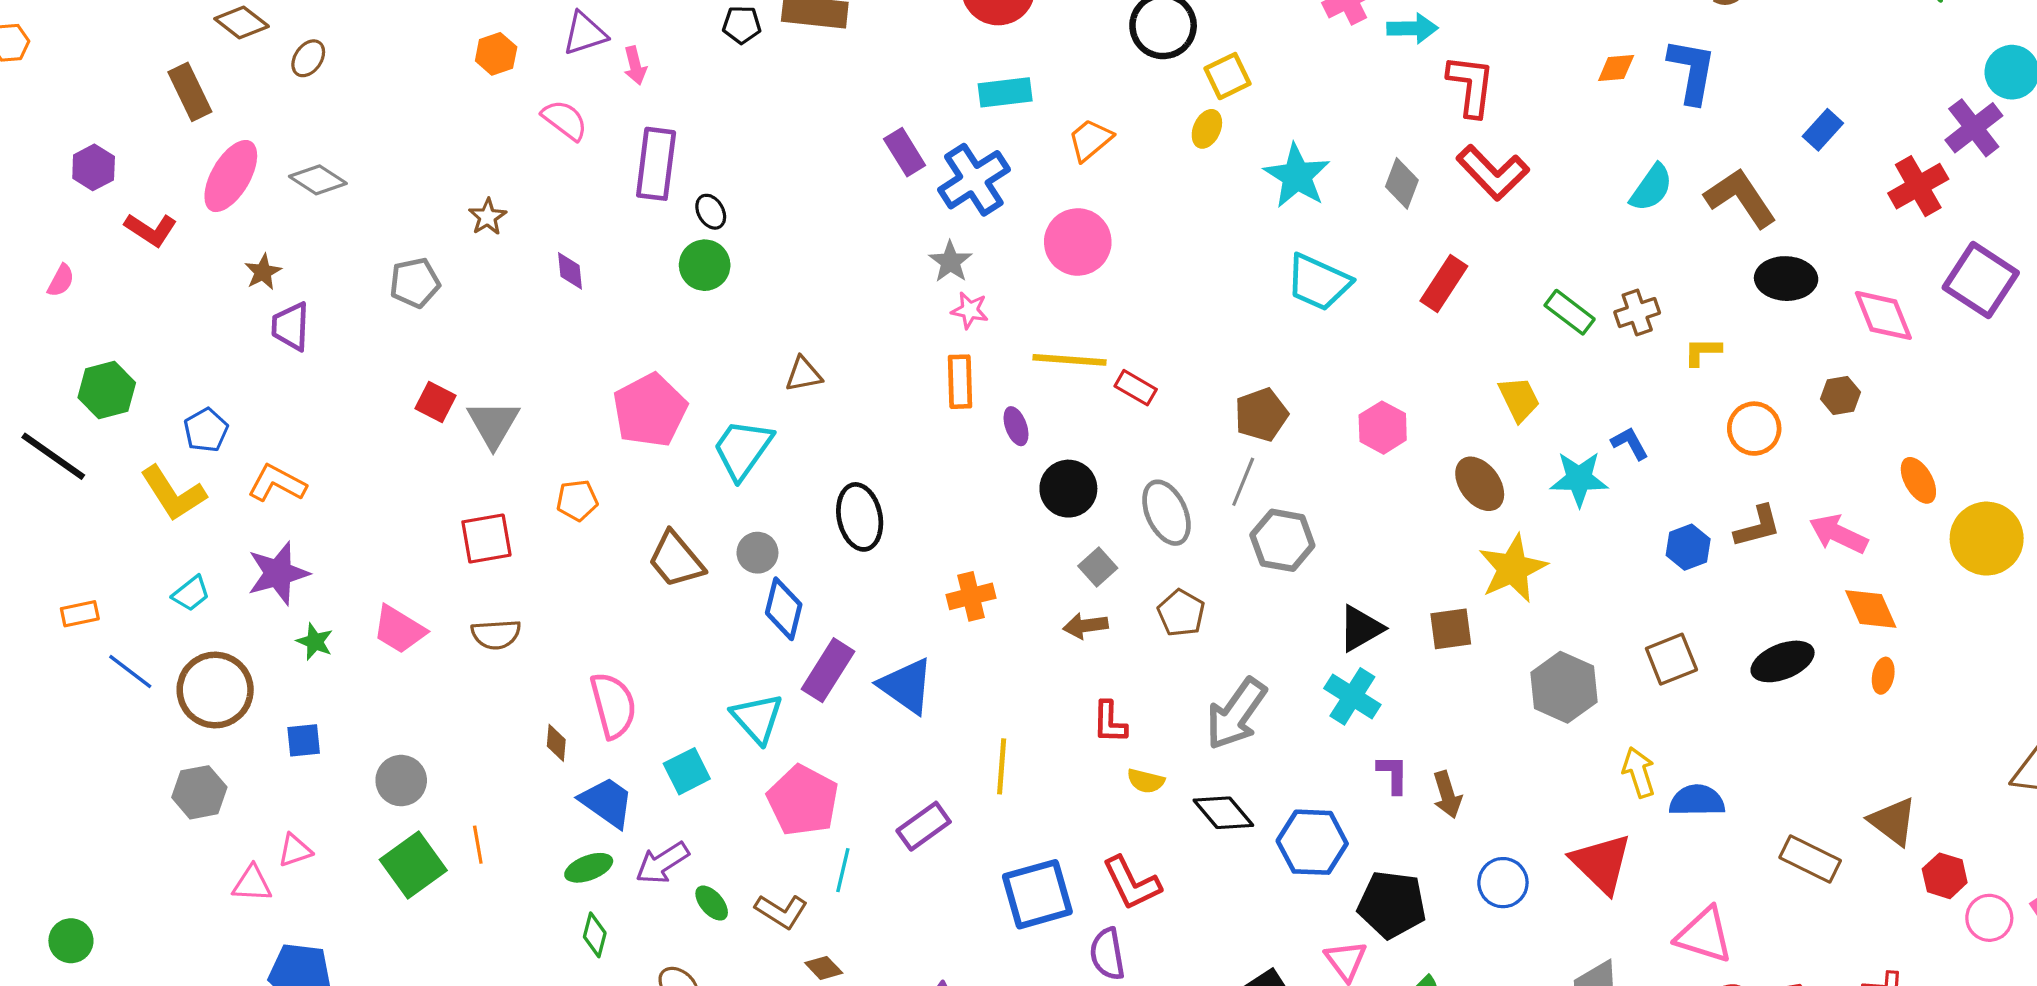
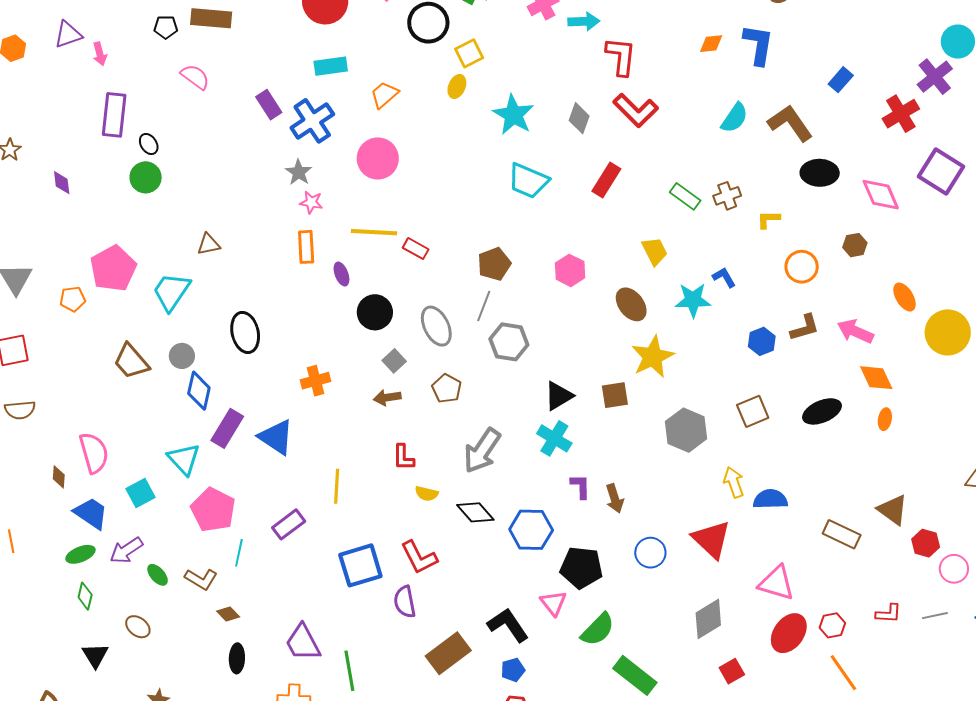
pink semicircle: (565, 120) -> (195, 77), moved
orange pentagon: (577, 500) -> (73, 299), moved

